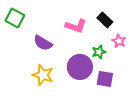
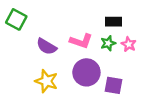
black rectangle: (105, 20) -> (113, 22), turned -42
pink L-shape: (76, 26) -> (81, 41), moved
green star: (99, 52) -> (108, 43), moved

